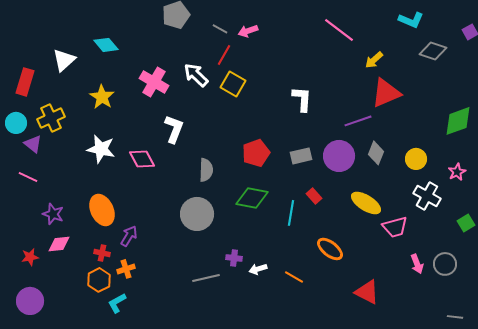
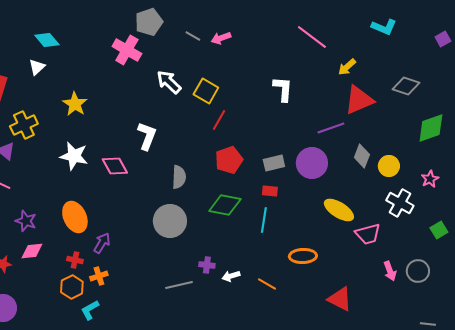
cyan diamond: (106, 45) -> (47, 40), moved
gray diamond: (433, 51) -> (406, 86), moved
red line: (224, 55) -> (219, 120), moved
white triangle: (64, 60) -> (37, 67), size x0.7
pink cross: (154, 82) -> (127, 50), moved
white L-shape: (302, 99) -> (283, 89), moved
gray diamond: (376, 153) -> (362, 156), moved
red rectangle: (314, 196) -> (270, 191), moved, turned -42
orange ellipse: (330, 249) -> (303, 256), turned -40

